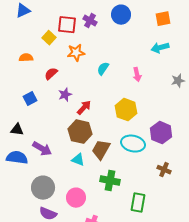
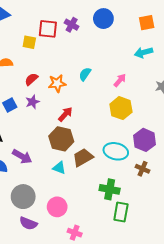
yellow square: (49, 38) -> (29, 42), turned -32
orange star: (76, 53) -> (57, 83), moved
pink arrow: (137, 75) -> (120, 80), turned -128
purple star: (65, 95) -> (32, 102), moved
yellow hexagon: (126, 110) -> (121, 108), moved
brown trapezoid: (101, 150) -> (83, 157), turned 30
brown cross: (164, 170) -> (143, 169), moved
green cross: (110, 181) -> (110, 189), moved

